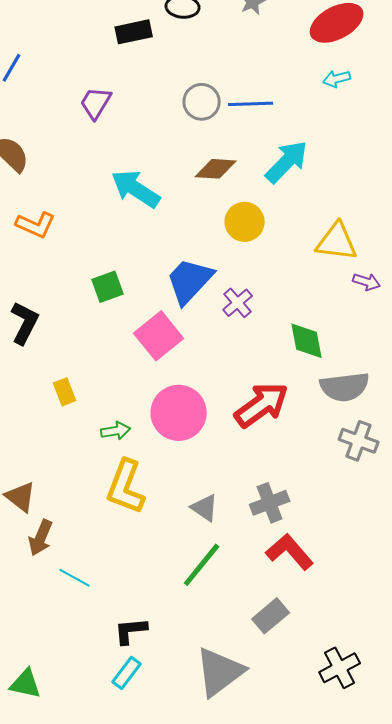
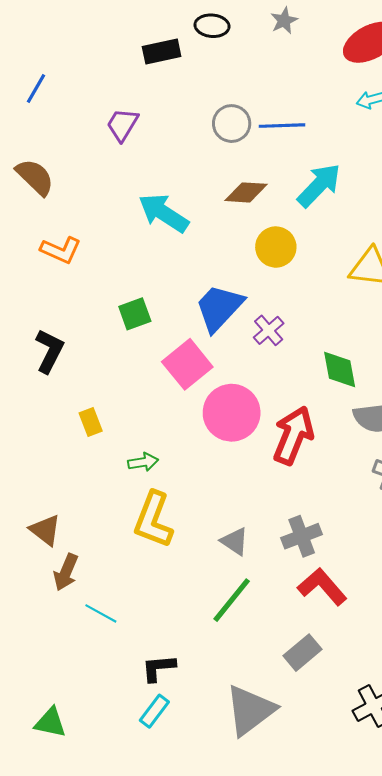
red arrow: (262, 405) -> (293, 435), turned -32
pink circle: (179, 413) -> (232, 413), moved

